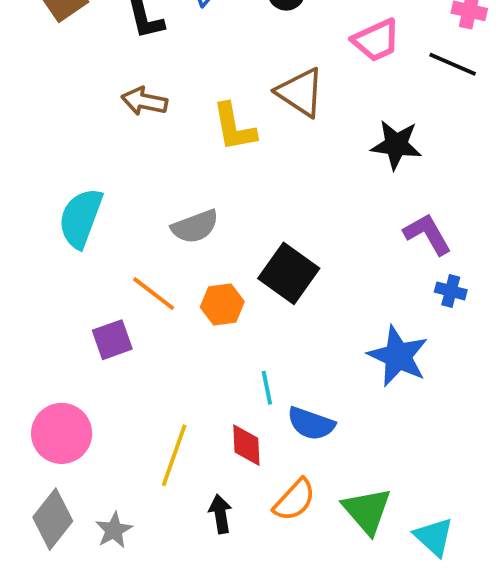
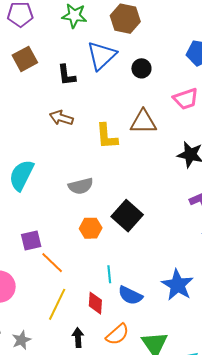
brown triangle: (300, 92) -> (143, 122), turned -40
orange line: (154, 294) -> (52, 263), moved
blue star: (398, 356) -> (178, 285), moved

